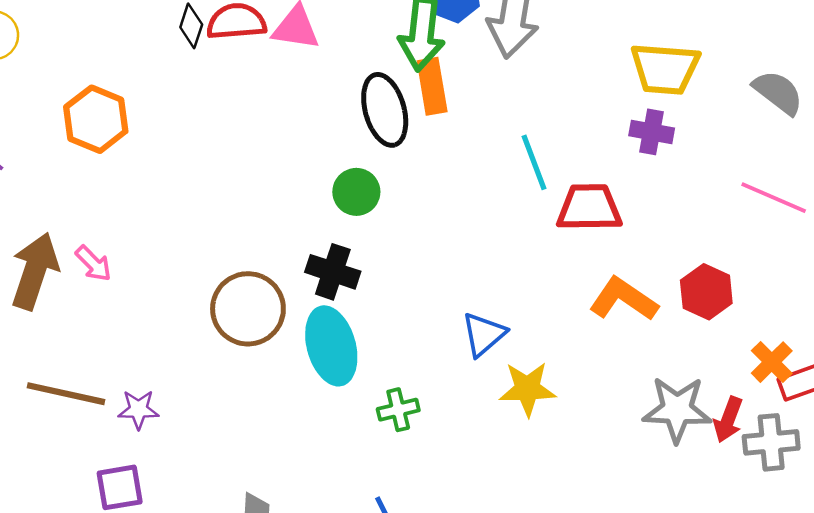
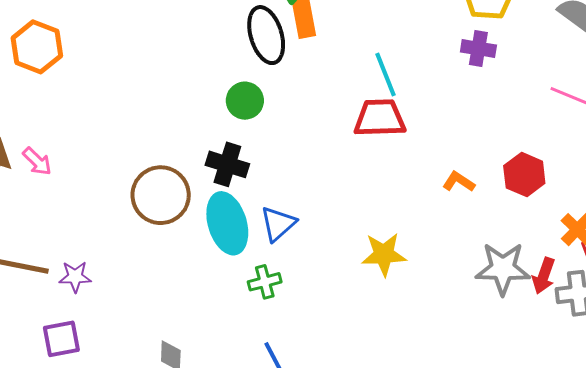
red trapezoid: (589, 208) -> (380, 118), moved
orange L-shape: (623, 299) -> (459, 182), size x0.6
blue triangle: (484, 334) -> (278, 224), moved
green cross: (398, 410) -> (265, 282), moved

